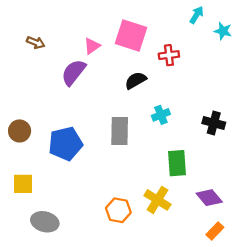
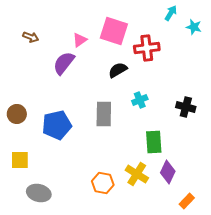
red cross: (169, 55) -> (147, 48), size x1.4
purple diamond: (209, 198) -> (168, 172), moved, turned 65

